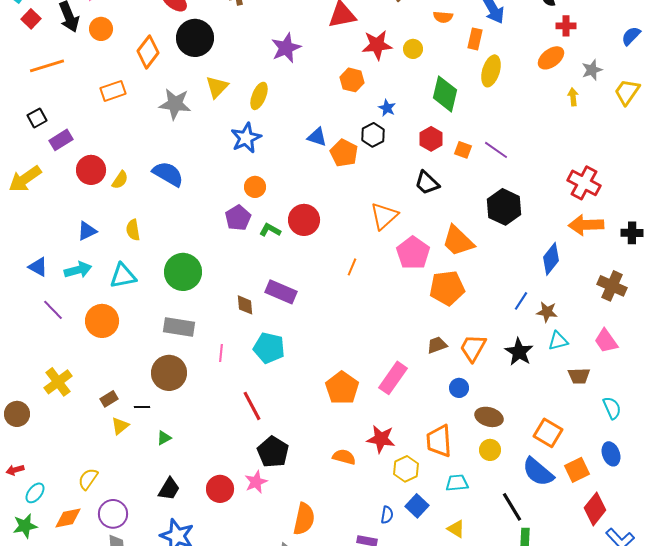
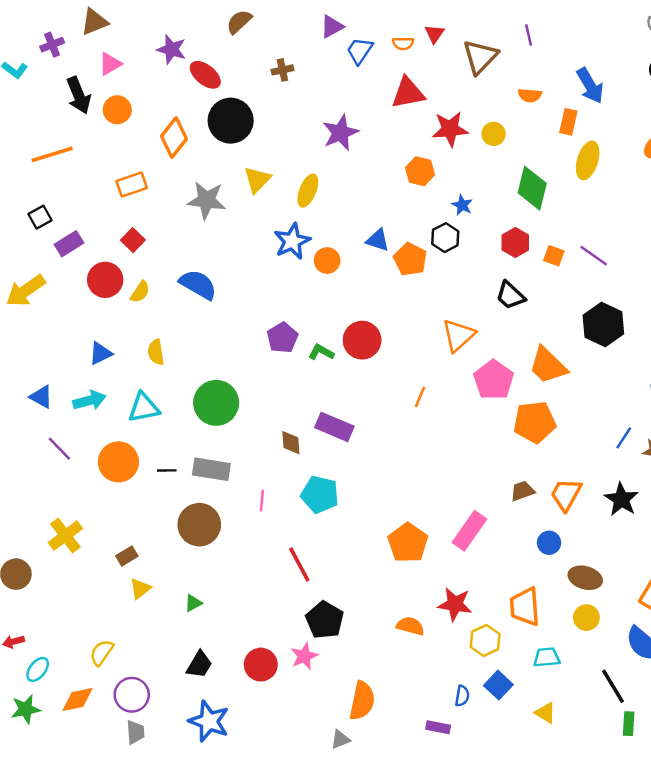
red square: (31, 19) -> (133, 240), moved
orange circle: (255, 187) -> (327, 261), moved
black line: (142, 407) -> (167, 470), moved

